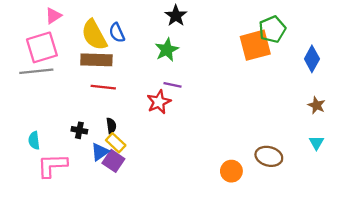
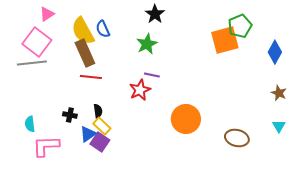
pink square: (42, 47) -> (37, 42), turned -36
brown rectangle: (96, 60) -> (85, 53), turned 64
orange circle: (231, 171) -> (186, 119), moved, size x1.5

